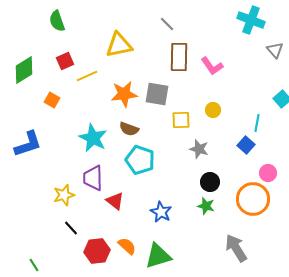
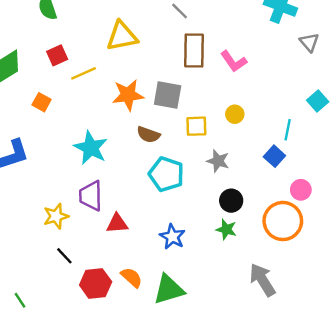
brown semicircle: (129, 129) -> (148, 135), moved
cyan pentagon: (140, 160) -> (166, 174), moved
red triangle: (115, 201) -> (117, 223), turned -42

